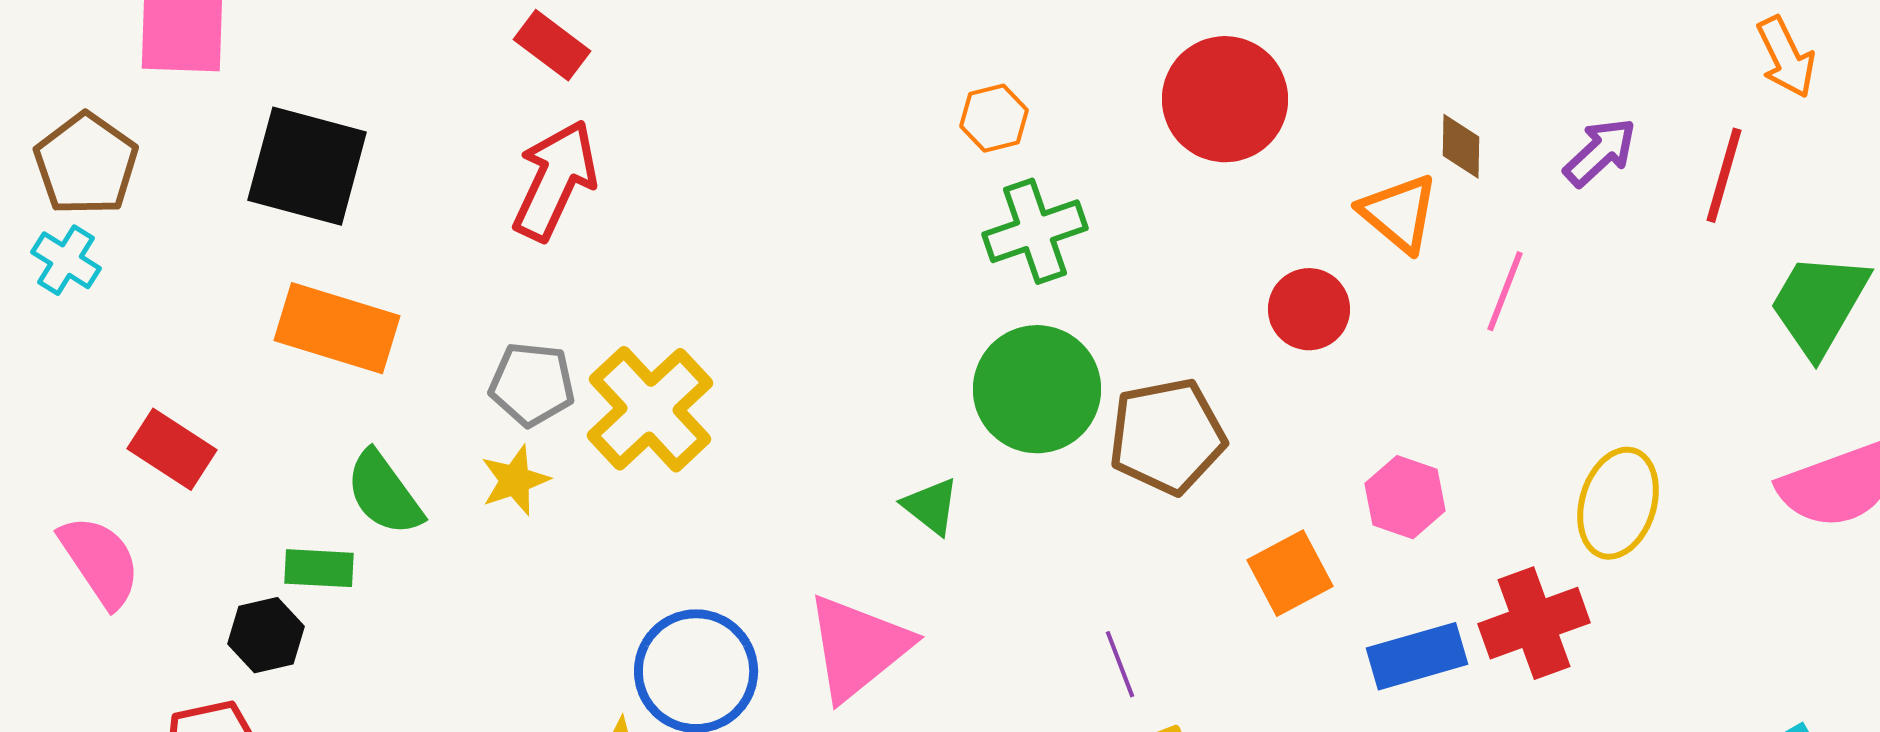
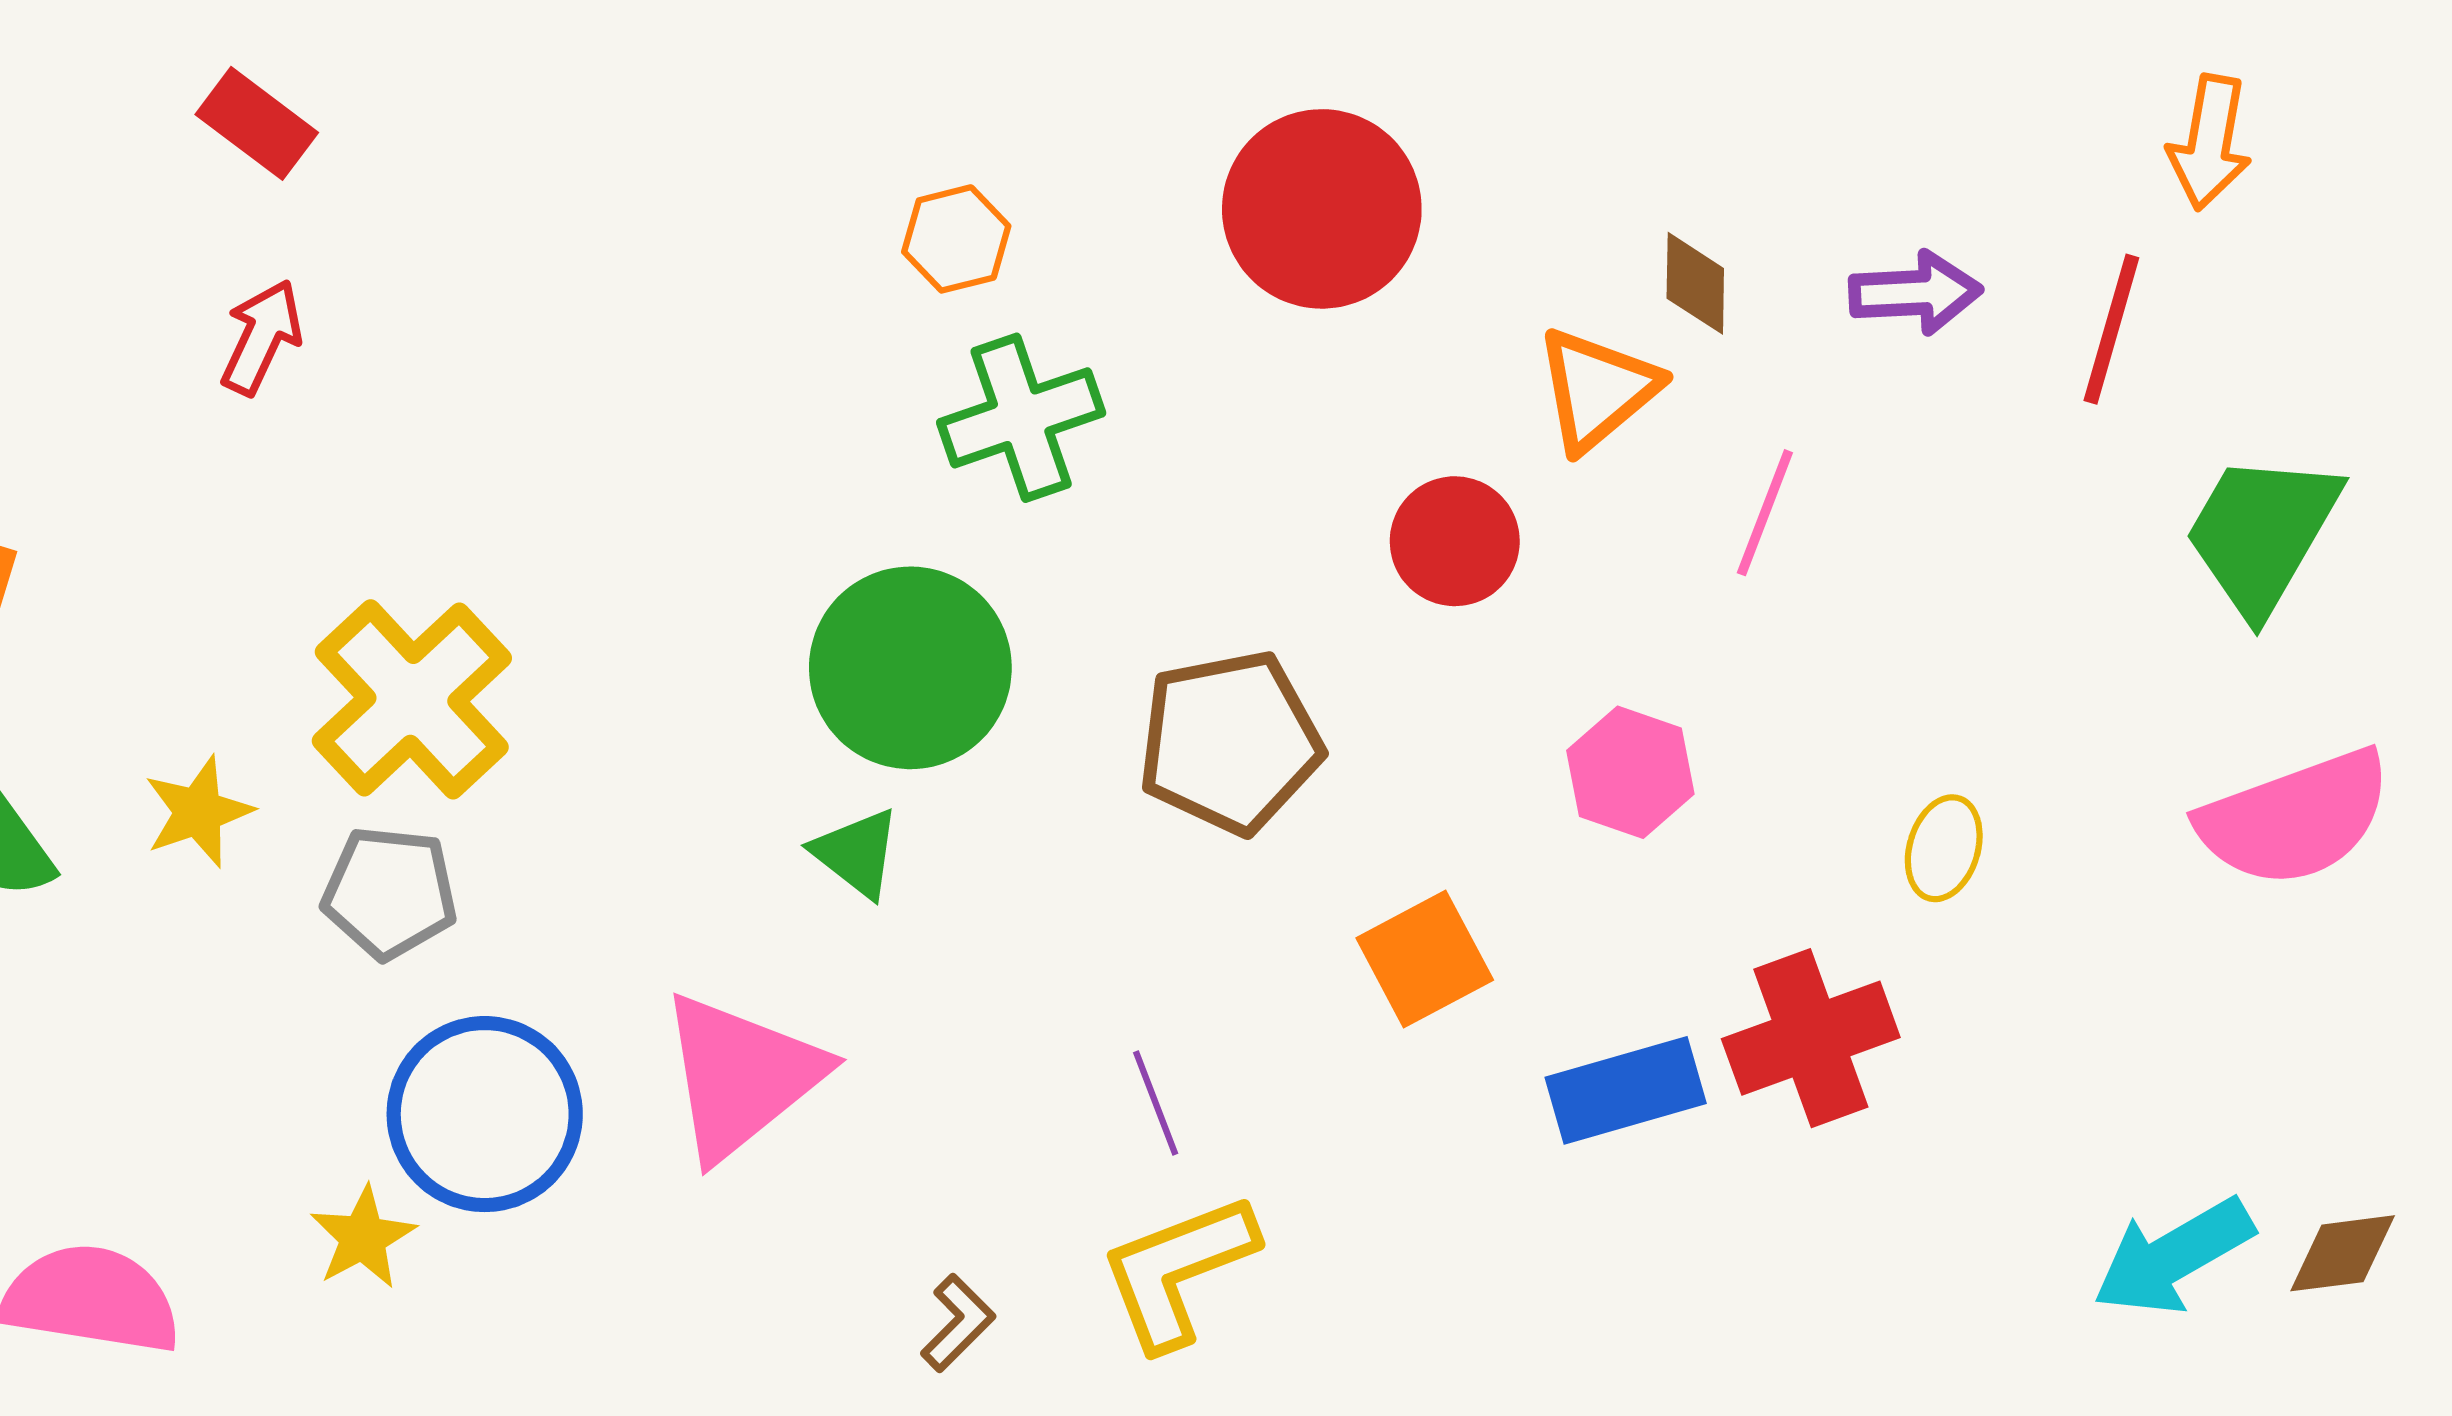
orange arrow: (1786, 57) -> (2210, 142), turned 36
purple arrow: (1600, 152) -> (1915, 293), turned 40
red arrow: (555, 180) -> (262, 337), size x0.6
orange triangle: (1399, 213) -> (1597, 389), turned 40
gray pentagon: (532, 384) -> (390, 893), moved
green circle: (1037, 389) -> (910, 668), moved
pink hexagon: (1405, 497) -> (1630, 772), moved
yellow ellipse: (1618, 503) -> (1944, 848), size x0.6

